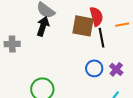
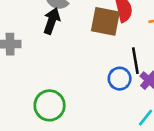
black line: (102, 38) -> (135, 61), moved

